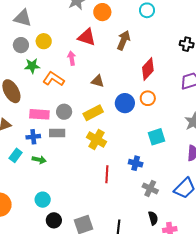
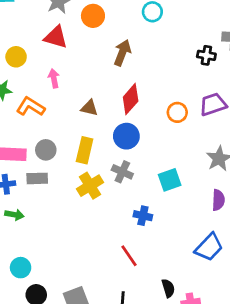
red triangle: (87, 37) -> (56, 37), moved
red diamond: (148, 69) -> (131, 99), moved
orange circle: (148, 98) -> (177, 112), moved
yellow rectangle: (93, 113) -> (85, 150), turned -48
yellow cross: (97, 140) -> (90, 186), turned 30
red line: (107, 174) -> (129, 256), moved, turned -36
gray cross: (150, 188) -> (122, 172), moved

